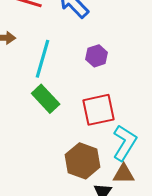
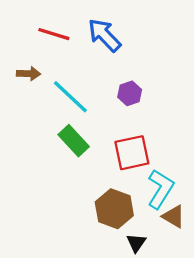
cyan line: (43, 59) -> (70, 97), turned -63
brown triangle: (124, 174) -> (174, 216), moved, turned 30

